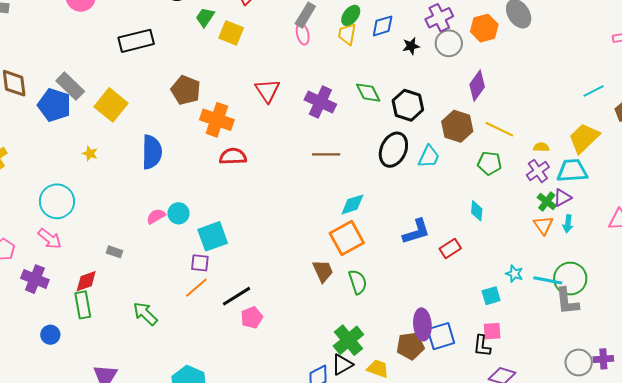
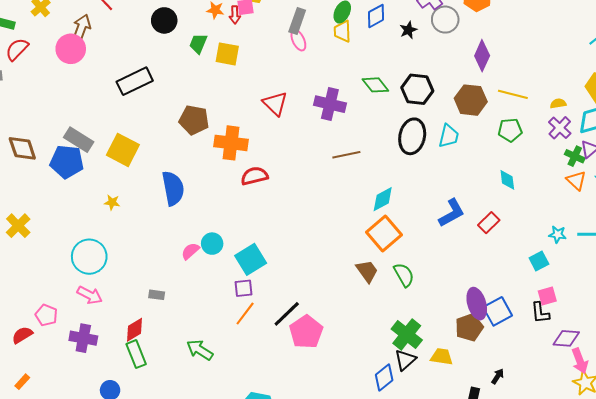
pink pentagon: (252, 318) -> (306, 332), size x1.5

